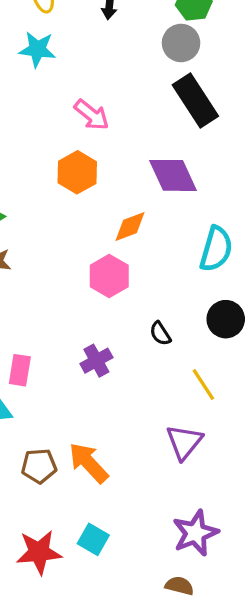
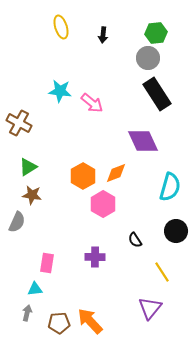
cyan star: (37, 49) -> (60, 91), moved
orange hexagon: (77, 172) -> (83, 176), moved
purple cross: (96, 361) -> (95, 257), turned 30

